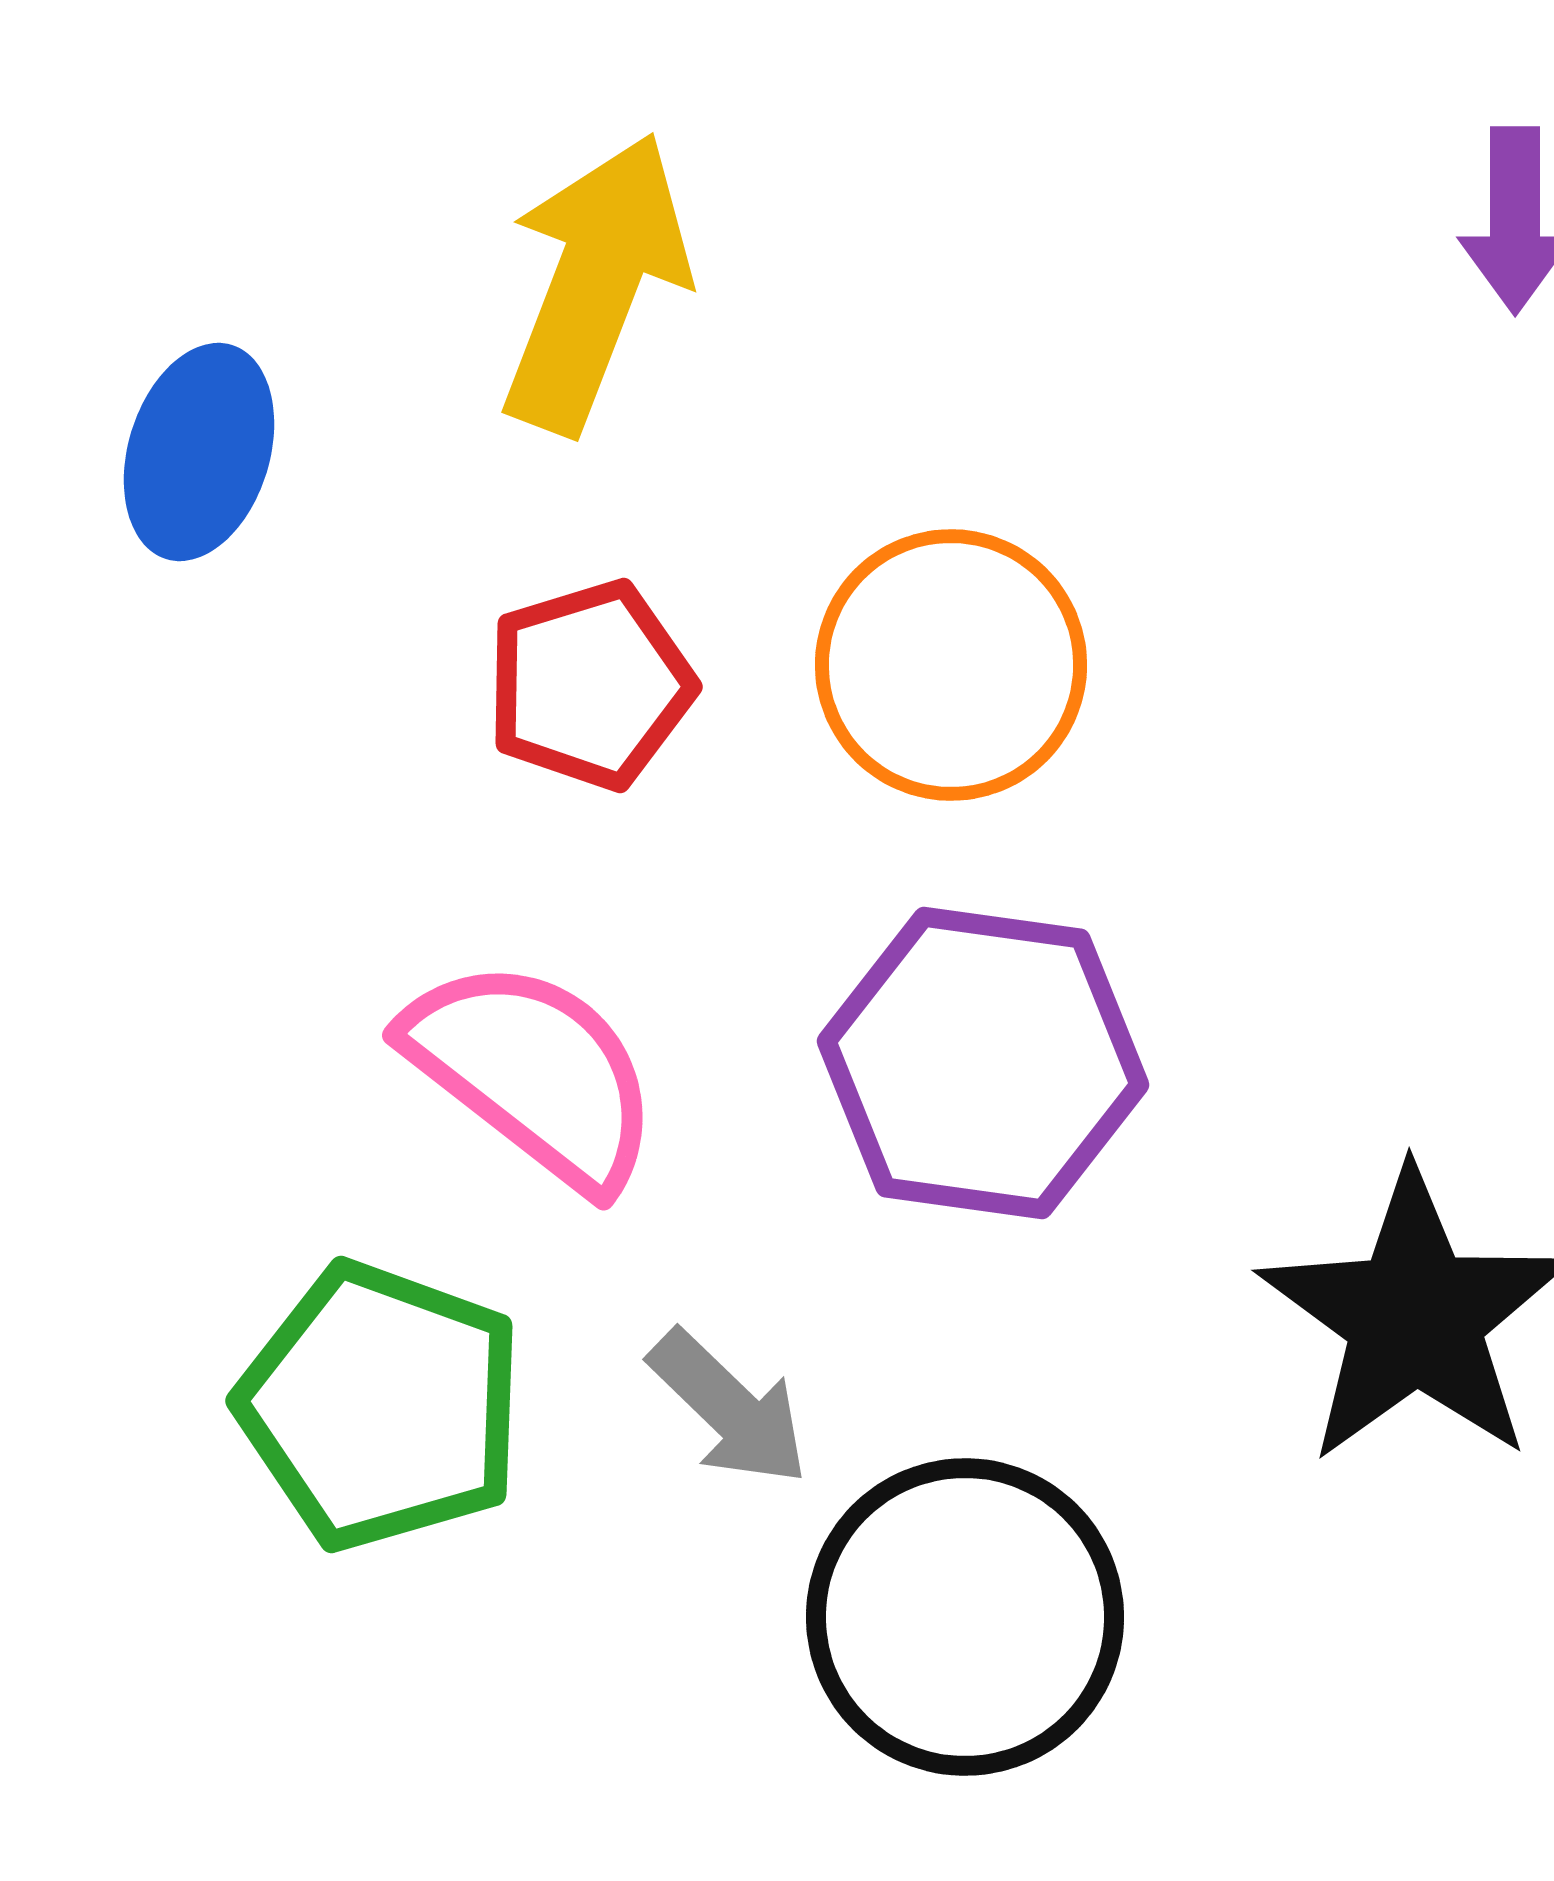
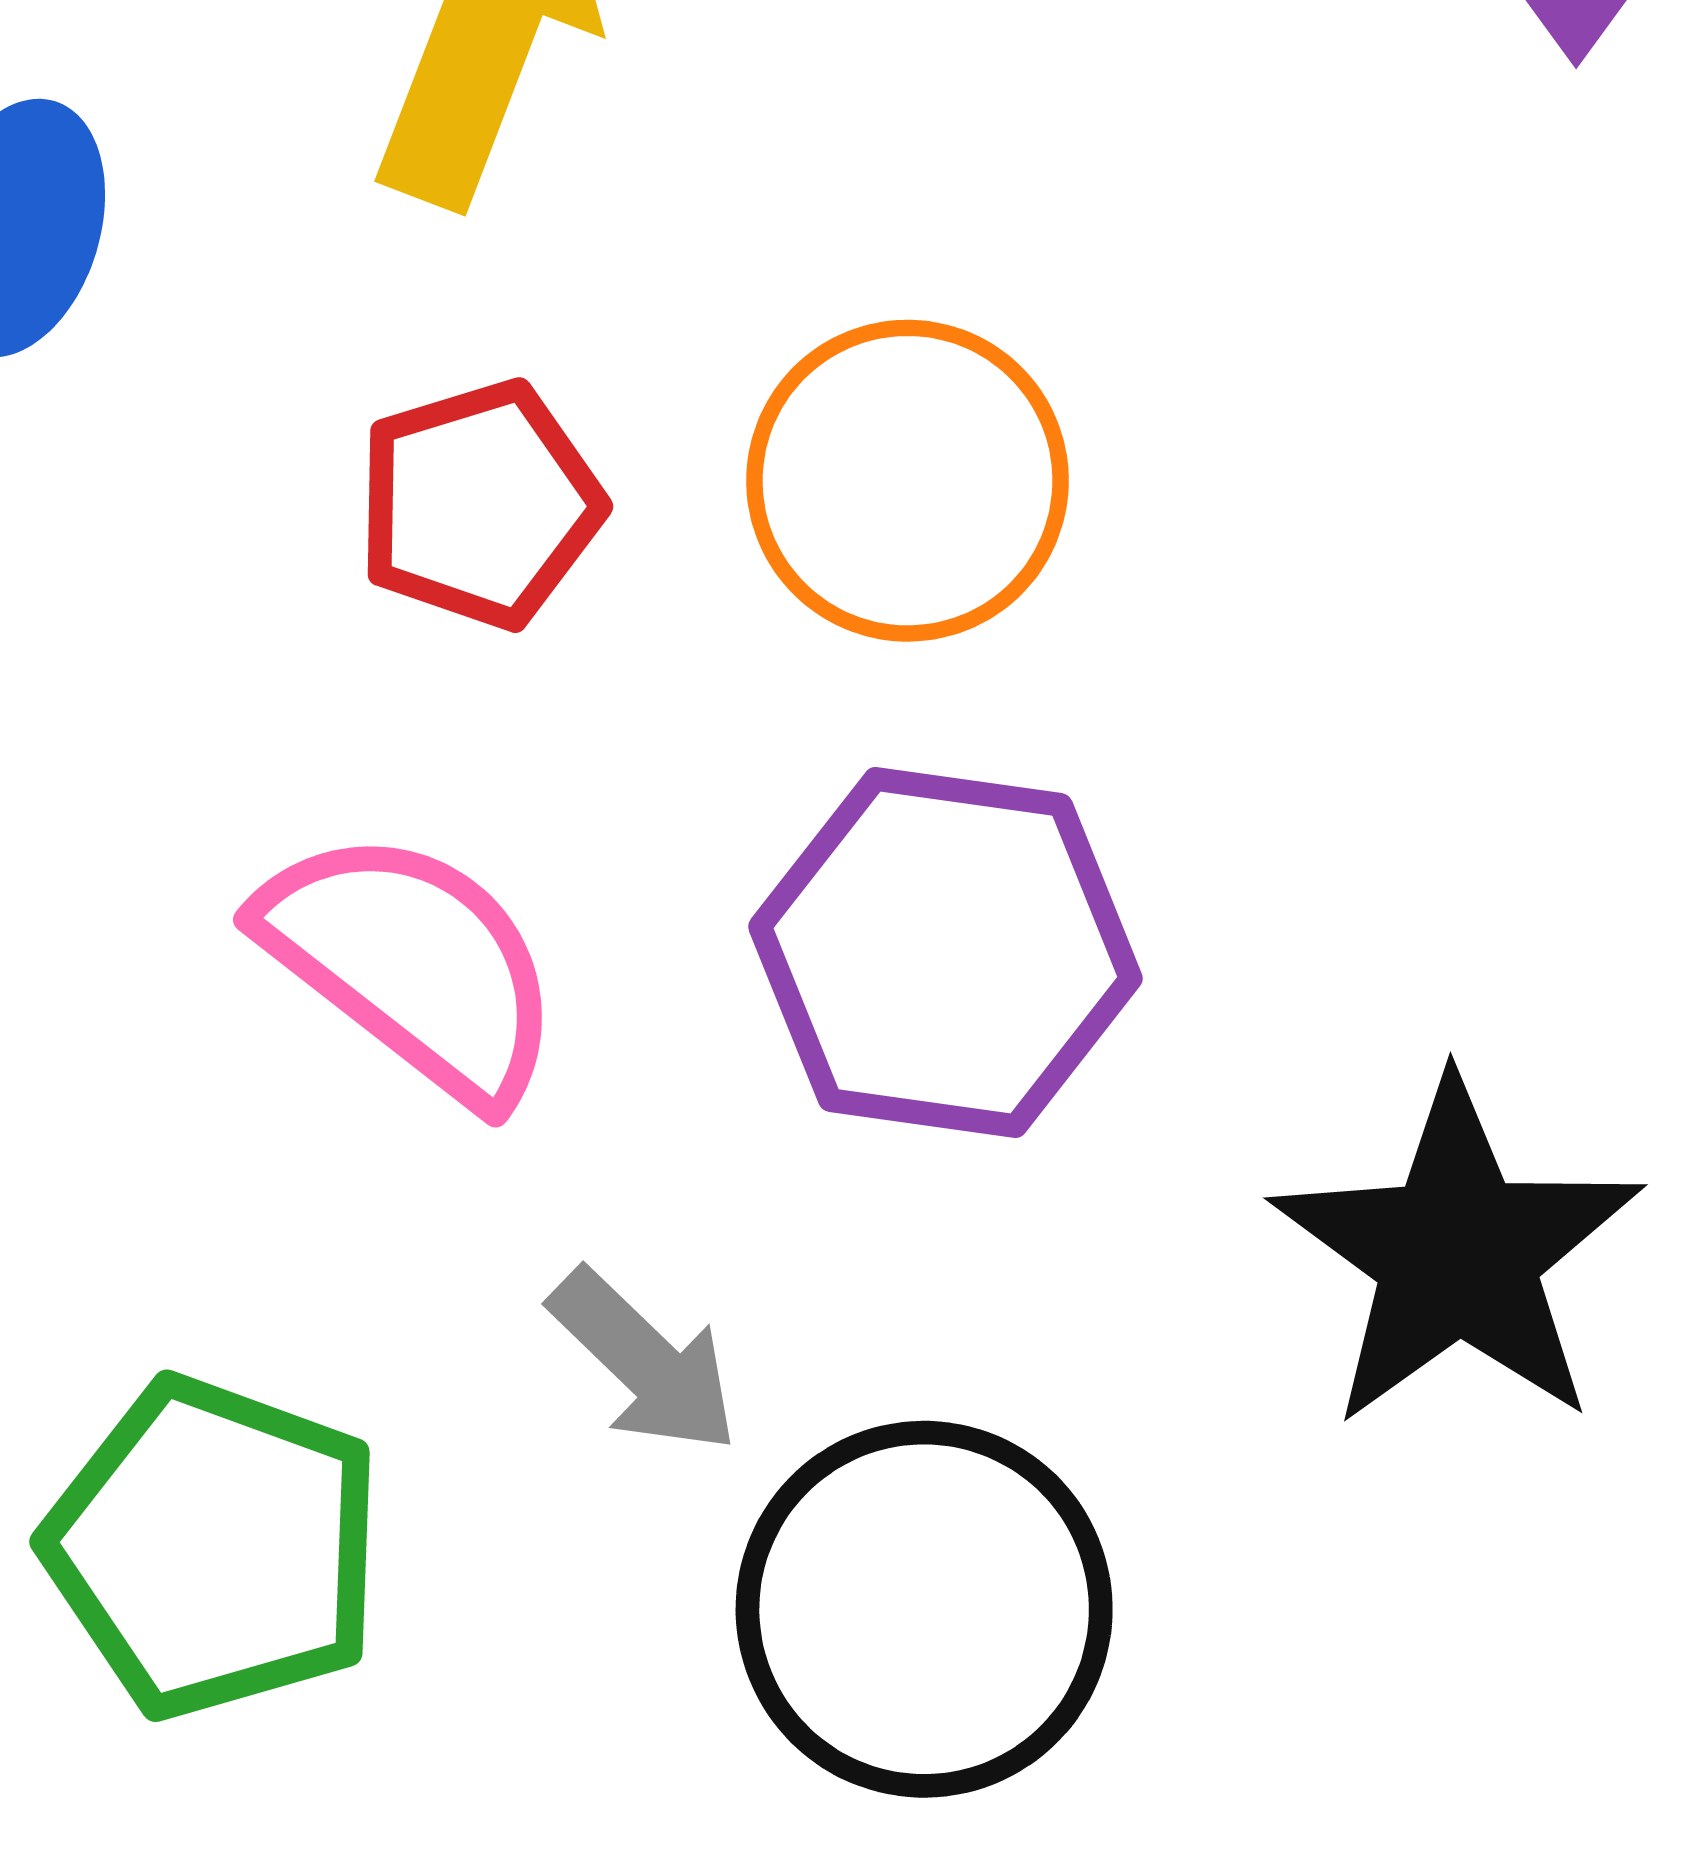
green pentagon: (381, 1406) -> (214, 1548), moved

